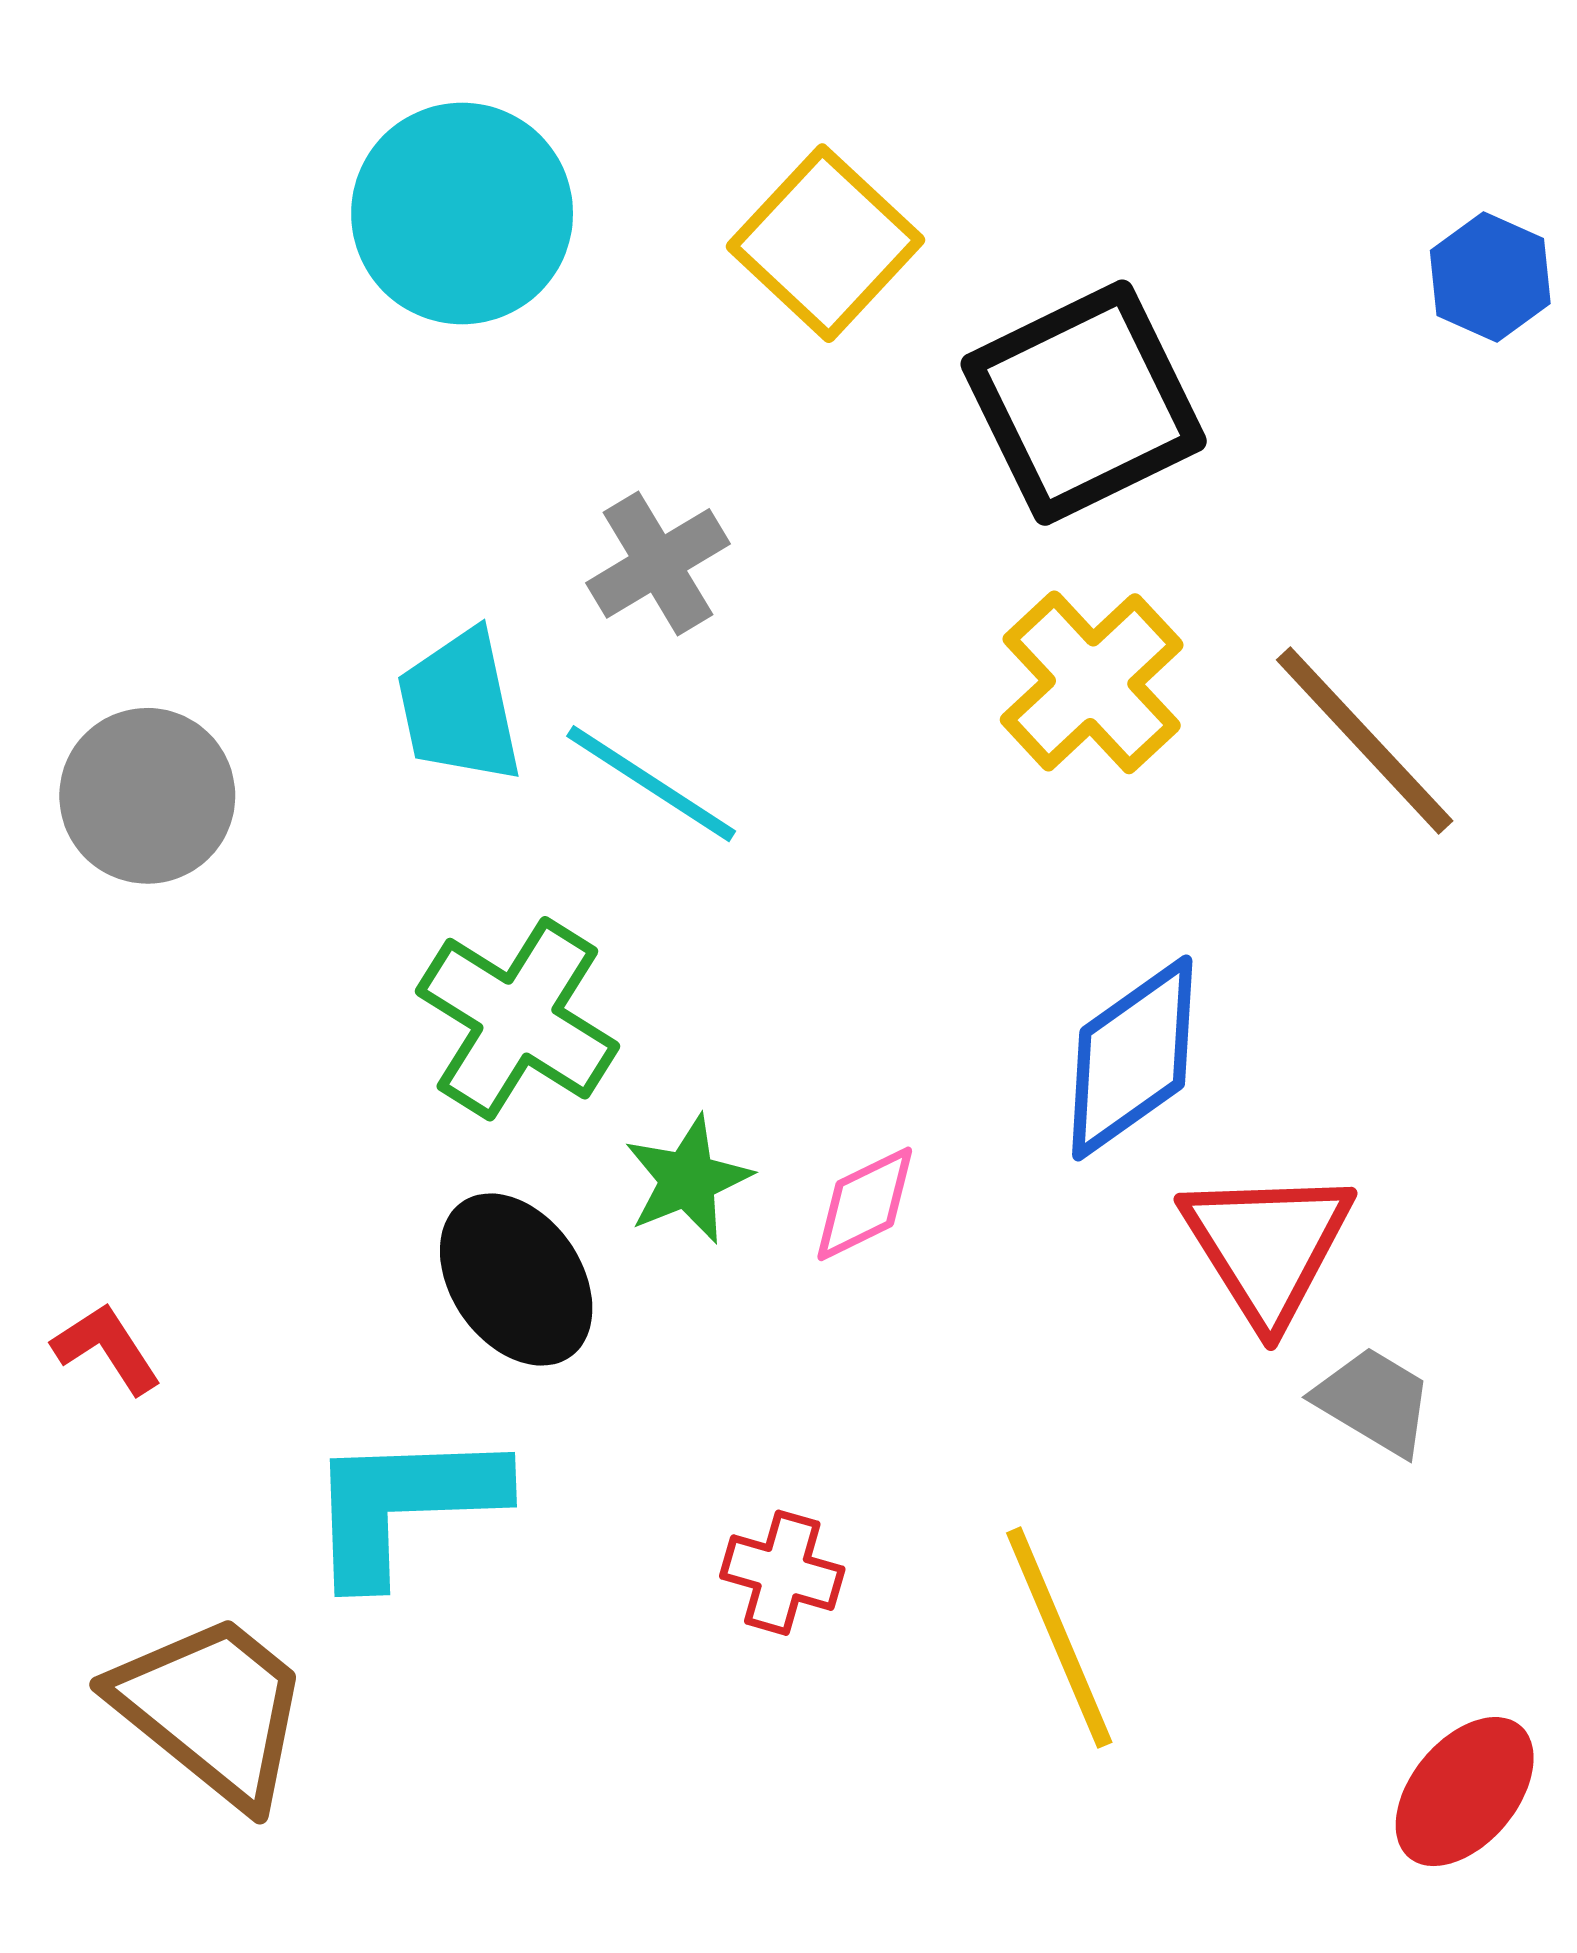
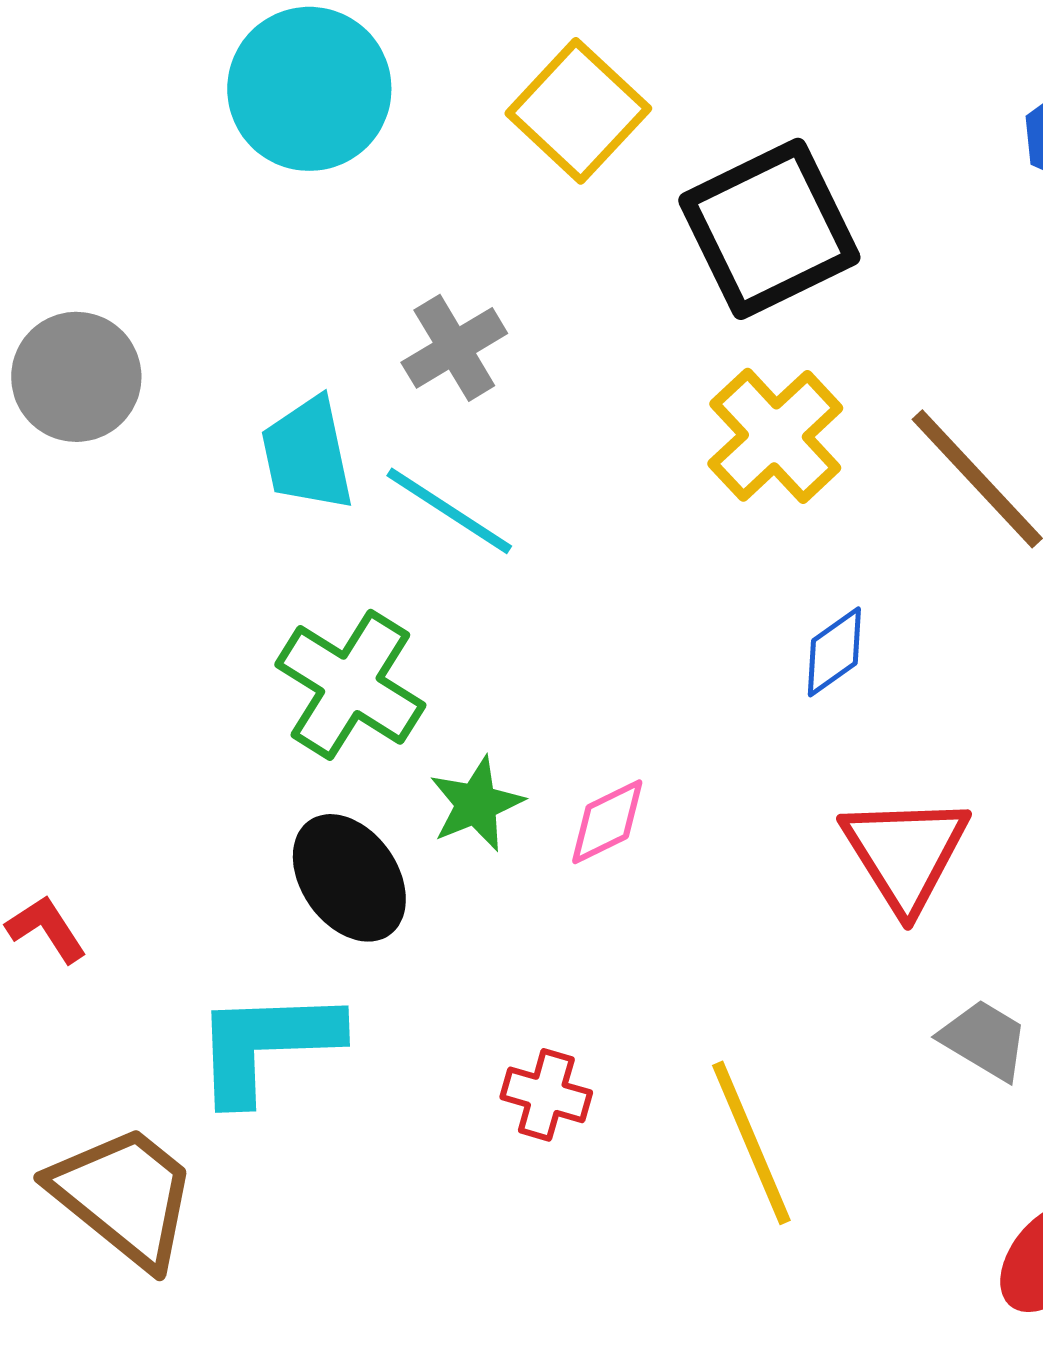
gray circle: (147, 796) -> (76, 377), moved
blue diamond: (1132, 1058) -> (834, 652), moved, size x0.6
gray trapezoid: (1374, 1401) -> (984, 1040), moved

